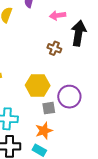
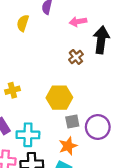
brown cross: (54, 48) -> (76, 57), turned 32
purple circle: (69, 97) -> (98, 127), moved

